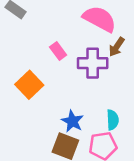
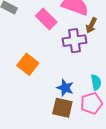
pink rectangle: (58, 51) -> (46, 19), moved, size x1.5

